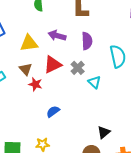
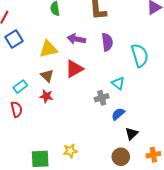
gray cross: (78, 68) -> (102, 98), moved, turned 32
red star: (35, 84) -> (46, 96), moved
blue semicircle: (53, 112) -> (118, 114), moved

